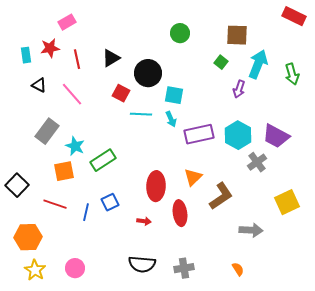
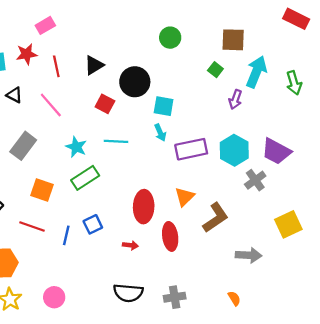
cyan line: (141, 114) -> (116, 141), moved
cyan star: (75, 146) -> (76, 147), moved
orange square: (64, 171) -> (42, 190), turned 30

